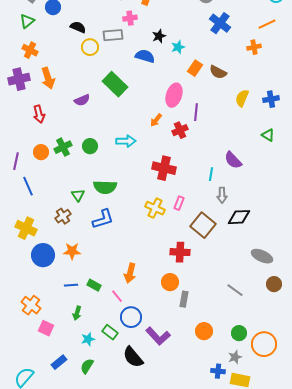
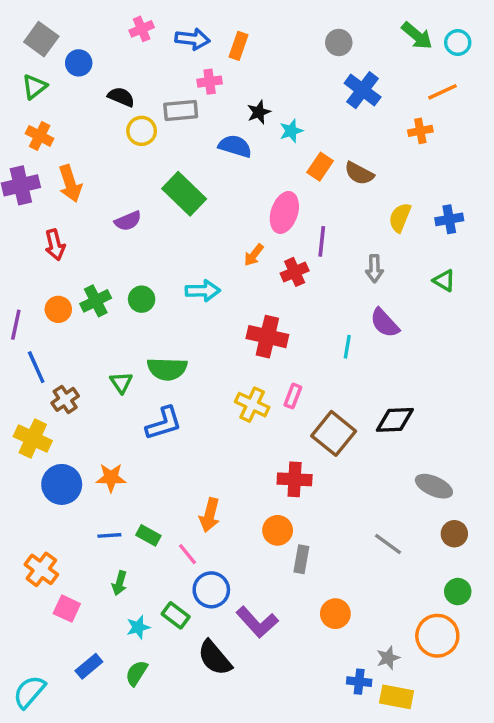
gray arrow: (222, 195) -> (374, 269), moved
brown cross: (63, 216) -> (65, 399), moved
green circle: (239, 333) -> (458, 592), moved

